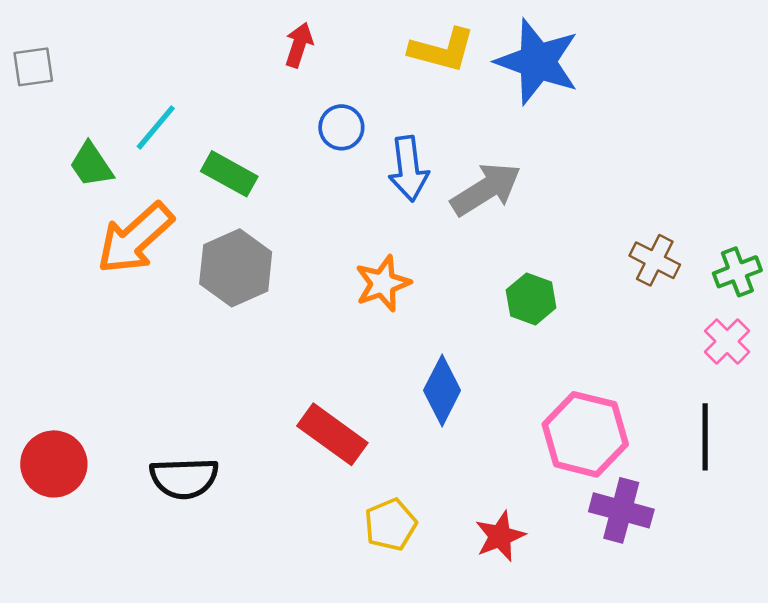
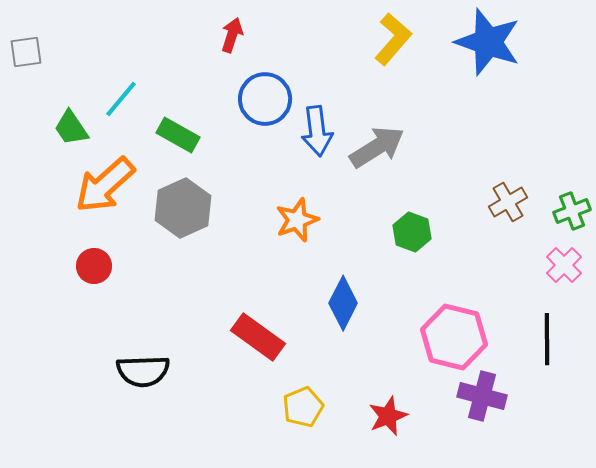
yellow L-shape: (442, 50) -> (393, 39), moved, turned -64
blue star: (537, 62) -> (488, 42), moved
blue circle: (341, 127) -> (265, 99), size x1.5
brown cross: (655, 260) -> (508, 202), turned 33
red circle: (54, 464) -> (94, 266), moved, size x0.7

